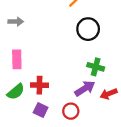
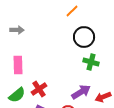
green cross: (96, 67) -> (91, 62), moved
red cross: (39, 85) -> (39, 89), turned -35

